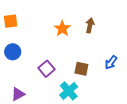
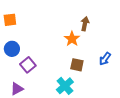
orange star: (62, 29) -> (72, 39), moved
purple square: (47, 69) -> (28, 65), moved

